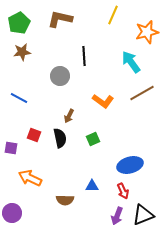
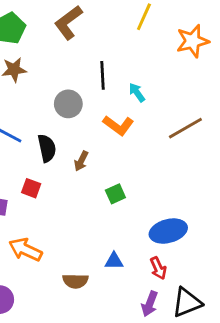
brown L-shape: (60, 19) -> (68, 22), turned -50
cyan arrow: (131, 62) -> (137, 92), moved, size x0.6
orange L-shape: (103, 101) -> (118, 125), moved
black semicircle: (60, 138) -> (47, 148), moved

